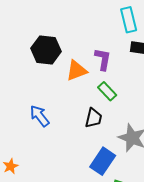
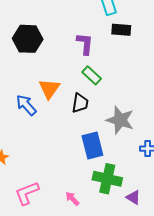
orange triangle: (77, 71) -> (49, 89), moved, turned -30
blue rectangle: (103, 161) -> (92, 145), turned -44

